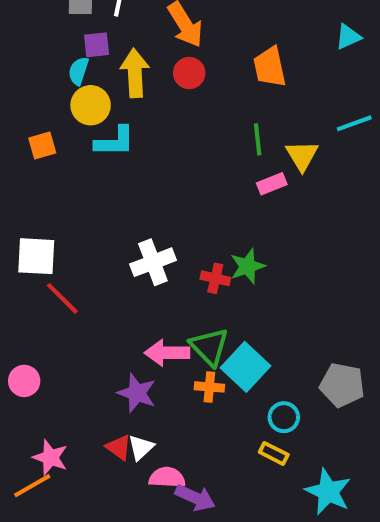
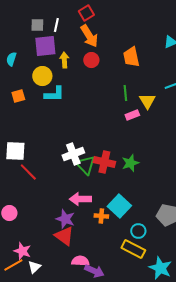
purple square: (97, 45) -> (45, 46), size x1.6
cyan semicircle: (78, 71) -> (11, 59), moved
yellow arrow: (135, 73) -> (64, 60), size x0.7
green star: (248, 266) -> (130, 163), moved
red cross: (215, 278) -> (104, 162), size x1.5
green triangle: (209, 347) -> (85, 165), moved
red triangle: (119, 447) -> (64, 236), moved, size x1.5
white triangle: (141, 447) -> (34, 267), moved
yellow rectangle: (274, 453) -> (133, 249), size x1.6

